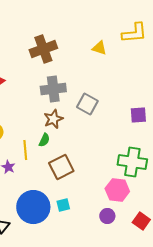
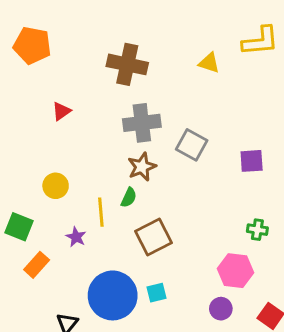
brown cross: (43, 49) -> (127, 64), turned 32
purple square: (138, 115) -> (252, 161), moved
green cross: (132, 162) -> (257, 230), size x0.5

